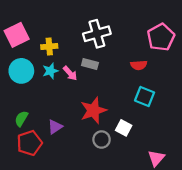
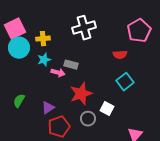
gray rectangle: (90, 64) -> (71, 65), moved
cyan circle: (21, 71) -> (19, 48), moved
pink arrow: (70, 73) -> (58, 73), moved, turned -32
cyan square: (145, 96) -> (125, 82), turned 30
red pentagon: (29, 143) -> (59, 127), moved

